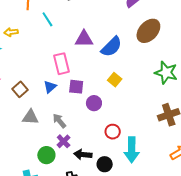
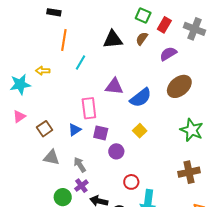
cyan line: (47, 19) -> (81, 63), turned 56

